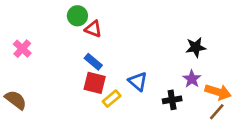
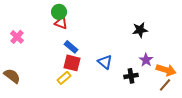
red triangle: (93, 29) -> (61, 23), moved
black star: (196, 47) -> (140, 30), moved
yellow rectangle: (112, 99) -> (64, 78), moved

